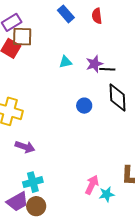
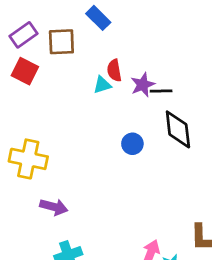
red semicircle: (97, 16) -> (114, 70), moved
brown square: (22, 37) -> (61, 42), moved

